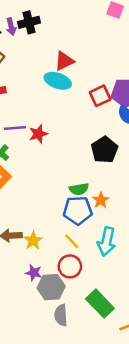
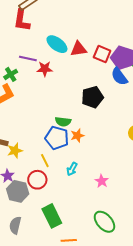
red triangle: (64, 61) -> (79, 49), moved
cyan ellipse: (58, 81) -> (57, 44), moved
red square: (100, 96) -> (102, 54), turned 30
cyan arrow: (107, 241) -> (72, 169), size x0.6
gray semicircle: (61, 315) -> (15, 225), moved

